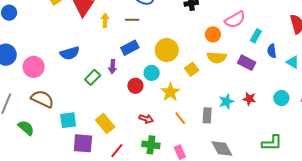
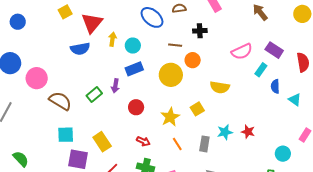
brown line: (132, 20) -> (175, 45), moved
orange circle: (213, 34) -> (193, 60), moved
blue semicircle: (70, 53) -> (80, 49), moved
purple rectangle: (247, 63) -> (274, 50), moved
yellow square: (192, 69) -> (197, 109), moved
cyan circle: (152, 73) -> (133, 46), moved
cyan circle: (281, 98) -> (283, 154), moved
brown semicircle: (42, 99) -> (60, 101), moved
green semicircle: (26, 128) -> (21, 159), moved

